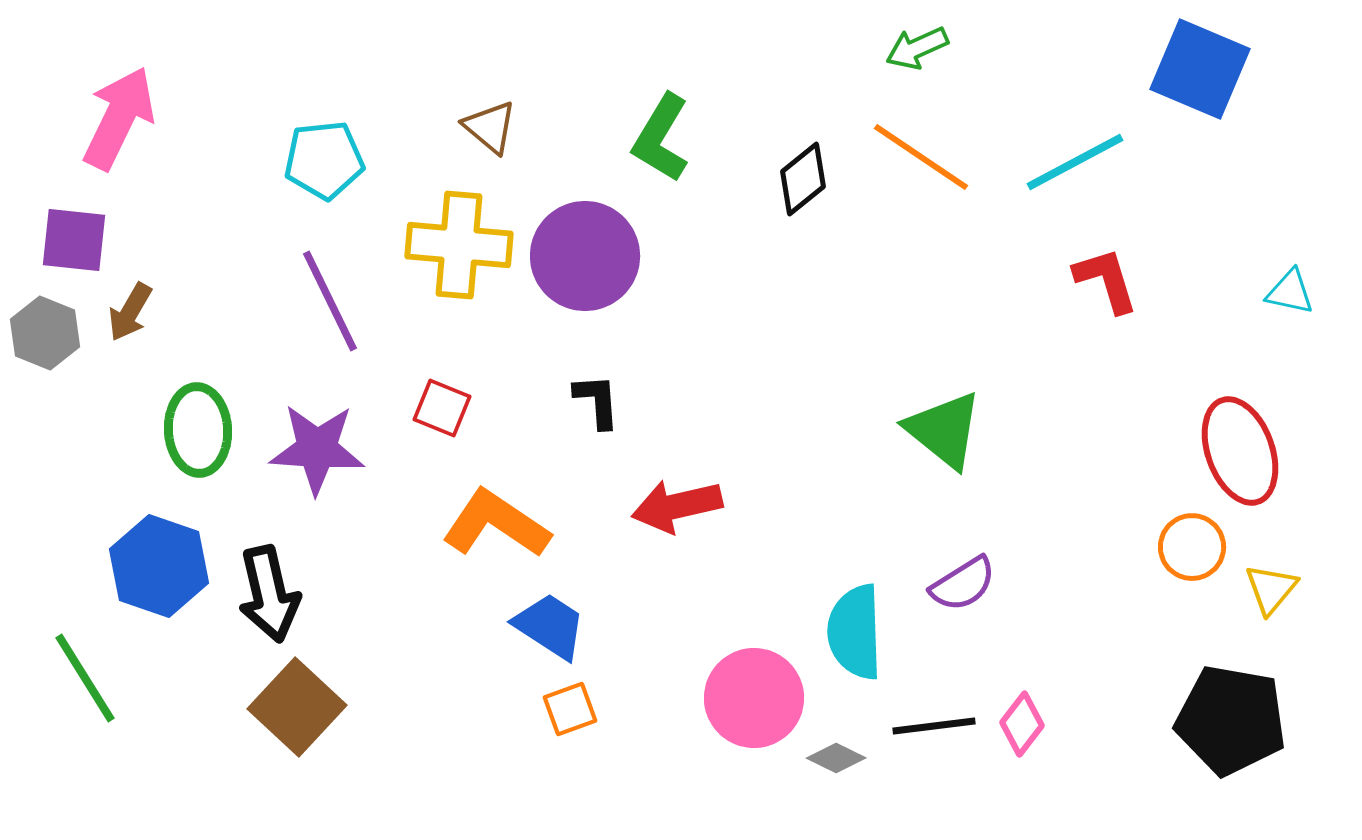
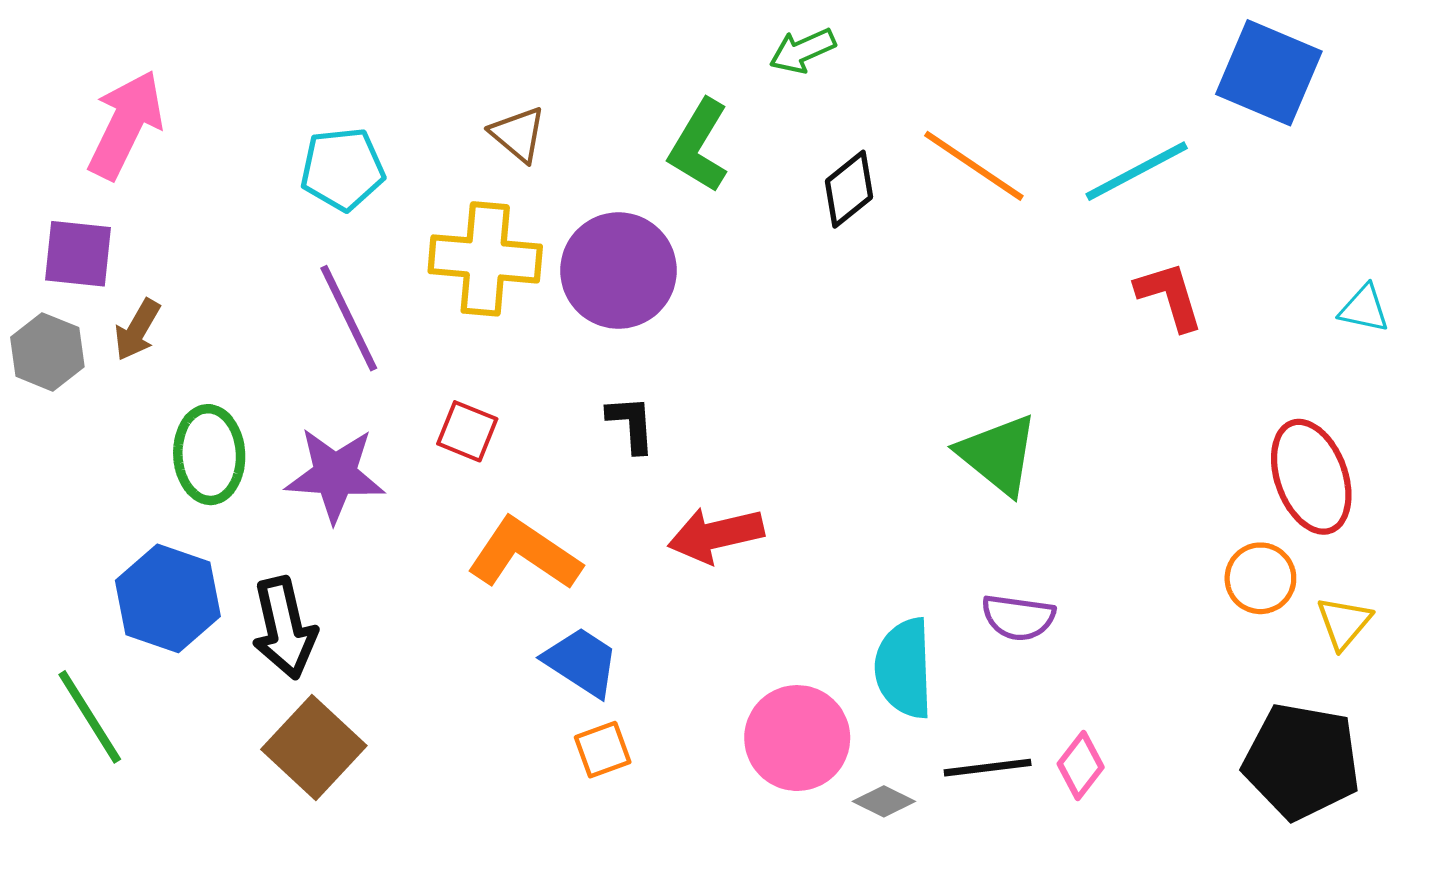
green arrow: (917, 48) -> (802, 51), moved
purple semicircle: (963, 584) -> (1018, 617), turned 40

